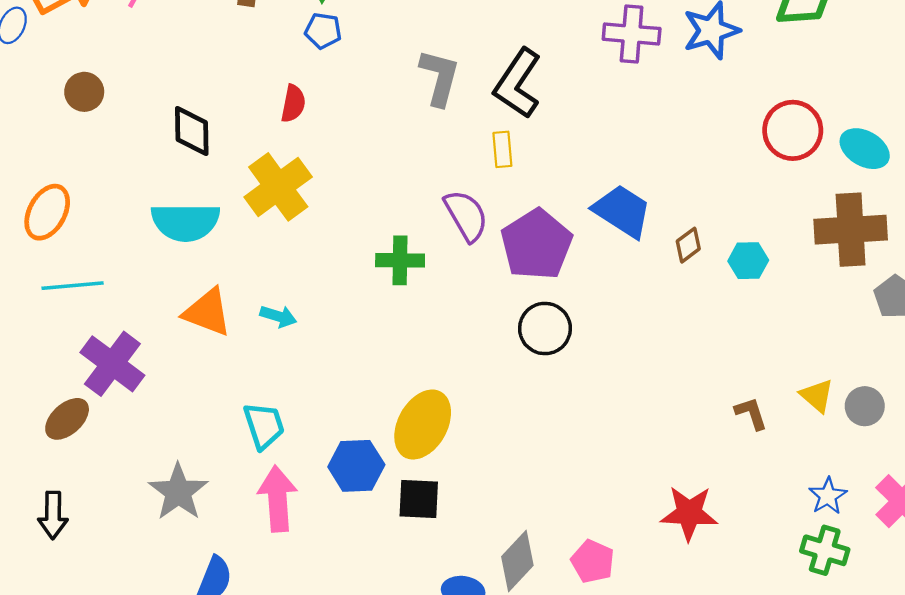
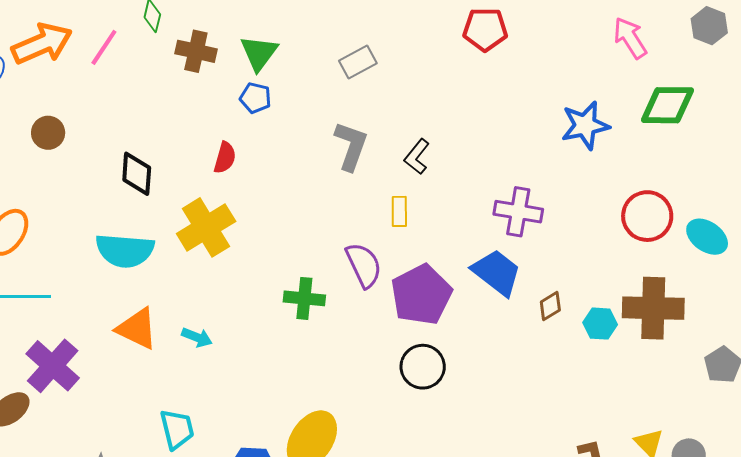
purple cross: (632, 34) -> (518, 212), moved
black L-shape: (518, 84) -> (417, 157), size x0.6
brown cross: (851, 230) -> (653, 308), moved

